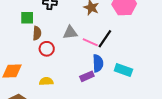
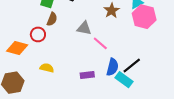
black line: (105, 39) -> (132, 65), moved
red circle: (47, 49) -> (38, 34), moved
blue semicircle: (98, 63) -> (112, 67), moved

